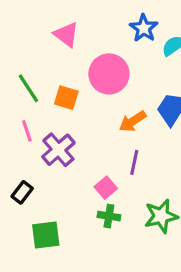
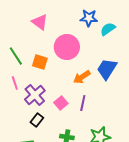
blue star: (144, 28) -> (89, 18), turned -30
pink square: (106, 188) -> (61, 103), moved
black rectangle: (22, 192) -> (37, 120), moved

